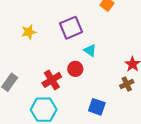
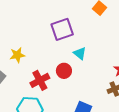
yellow star: (29, 32) -> (17, 55), moved

